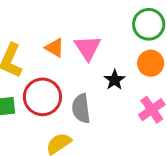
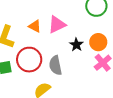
pink triangle: (88, 48) -> (57, 25), turned 42
orange circle: (151, 63) -> (98, 42), moved

